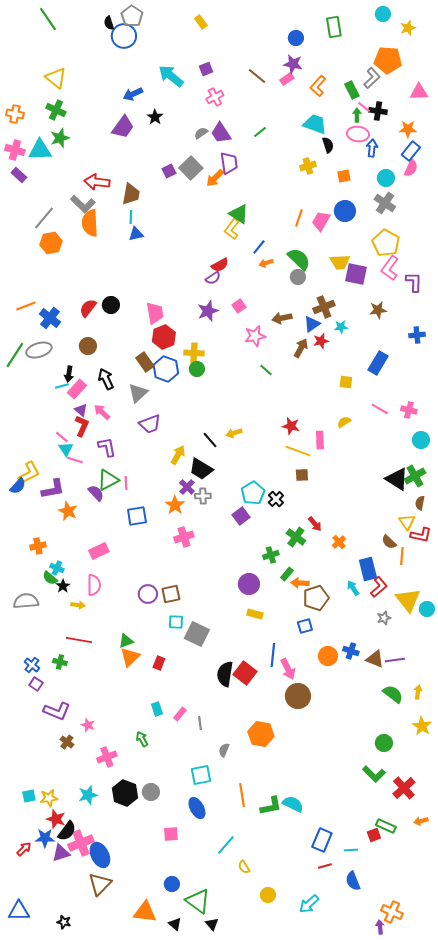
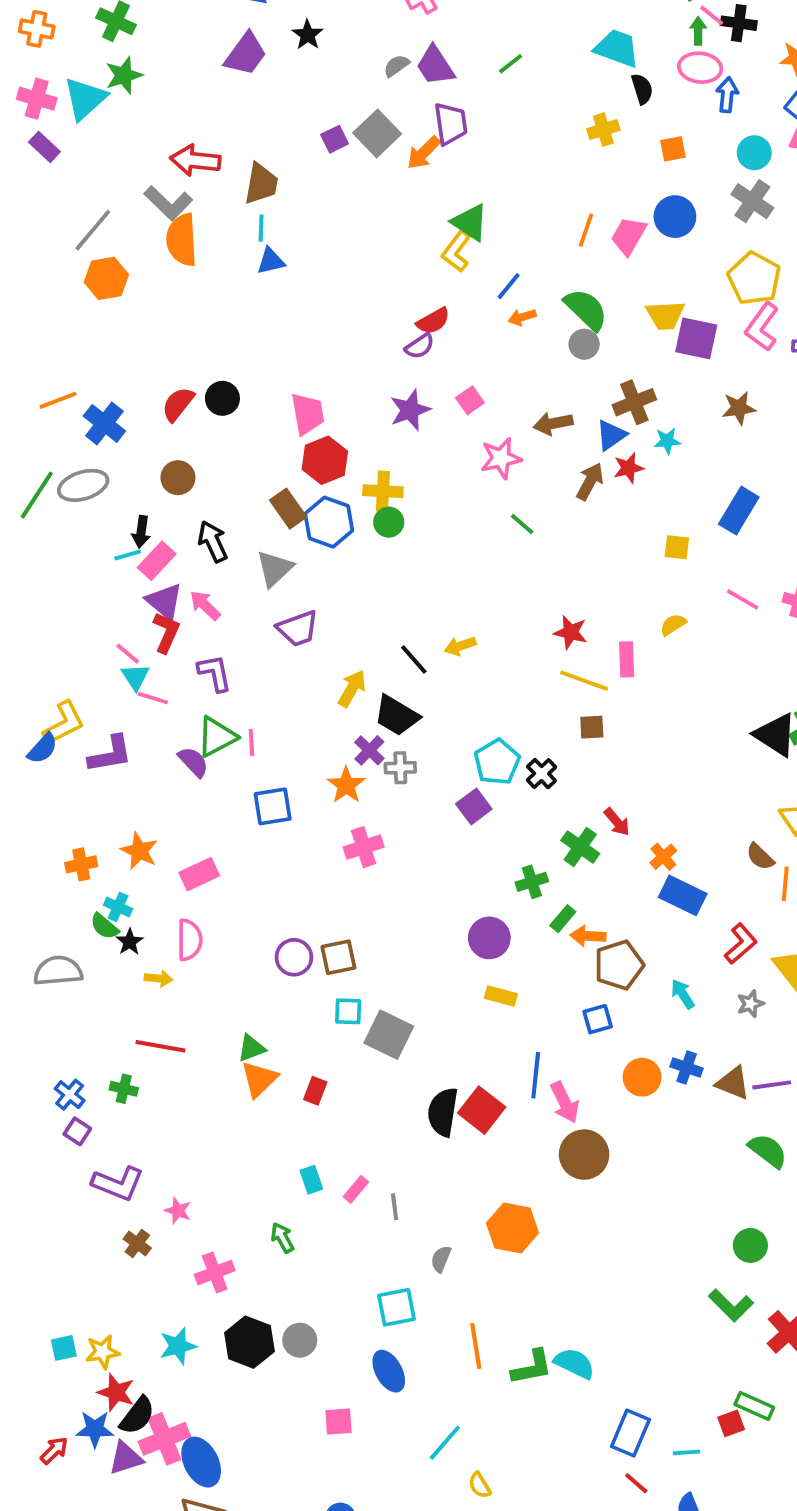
cyan triangle: (40, 150) -> (85, 99), turned -40
purple triangle: (81, 410) -> (164, 601), size x1.5
orange star: (68, 511) -> (139, 851), moved
blue rectangle: (368, 569) -> (683, 895), moved, turned -50
cyan arrow: (353, 588) -> (683, 994), moved
red line: (325, 866) -> (636, 1483), turned 56

